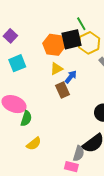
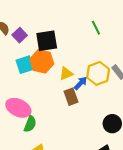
black square: (71, 39) -> (47, 41), moved
yellow hexagon: (89, 43) -> (98, 73), moved
orange hexagon: (54, 45) -> (42, 61), moved

